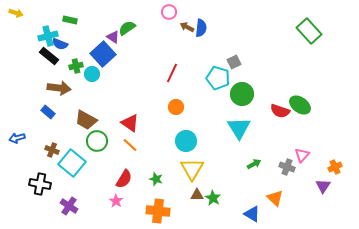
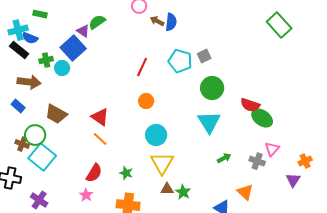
cyan pentagon: (218, 78) -> (180, 61), moved
green ellipse: (300, 105) -> (262, 118), moved
green circle: (97, 141) -> (35, 135), moved

